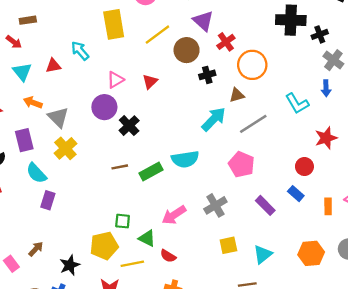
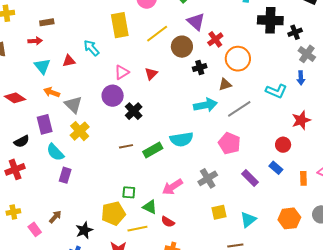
red arrow: (14, 42) -> (35, 41), turned -40
cyan L-shape: (297, 103) -> (276, 91), turned -35
cyan arrow: (214, 119) -> (205, 105), turned 35

